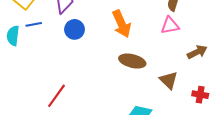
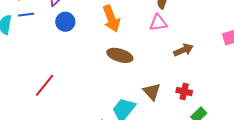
brown triangle: (169, 80) -> (152, 92), moved

